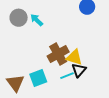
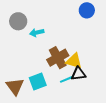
cyan arrow: (37, 20) -> (37, 32), moved, turned -56
black triangle: (79, 70) -> (78, 74), turned 42

